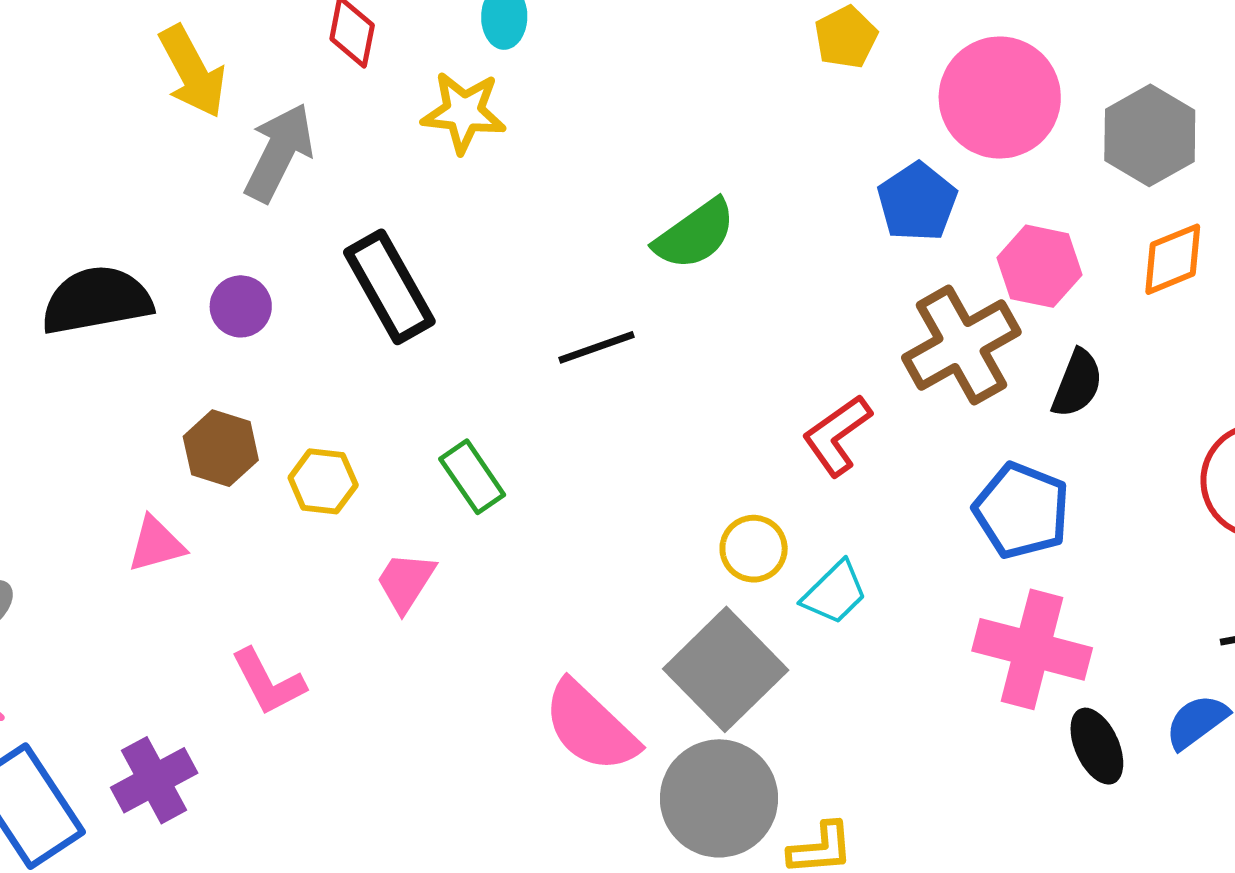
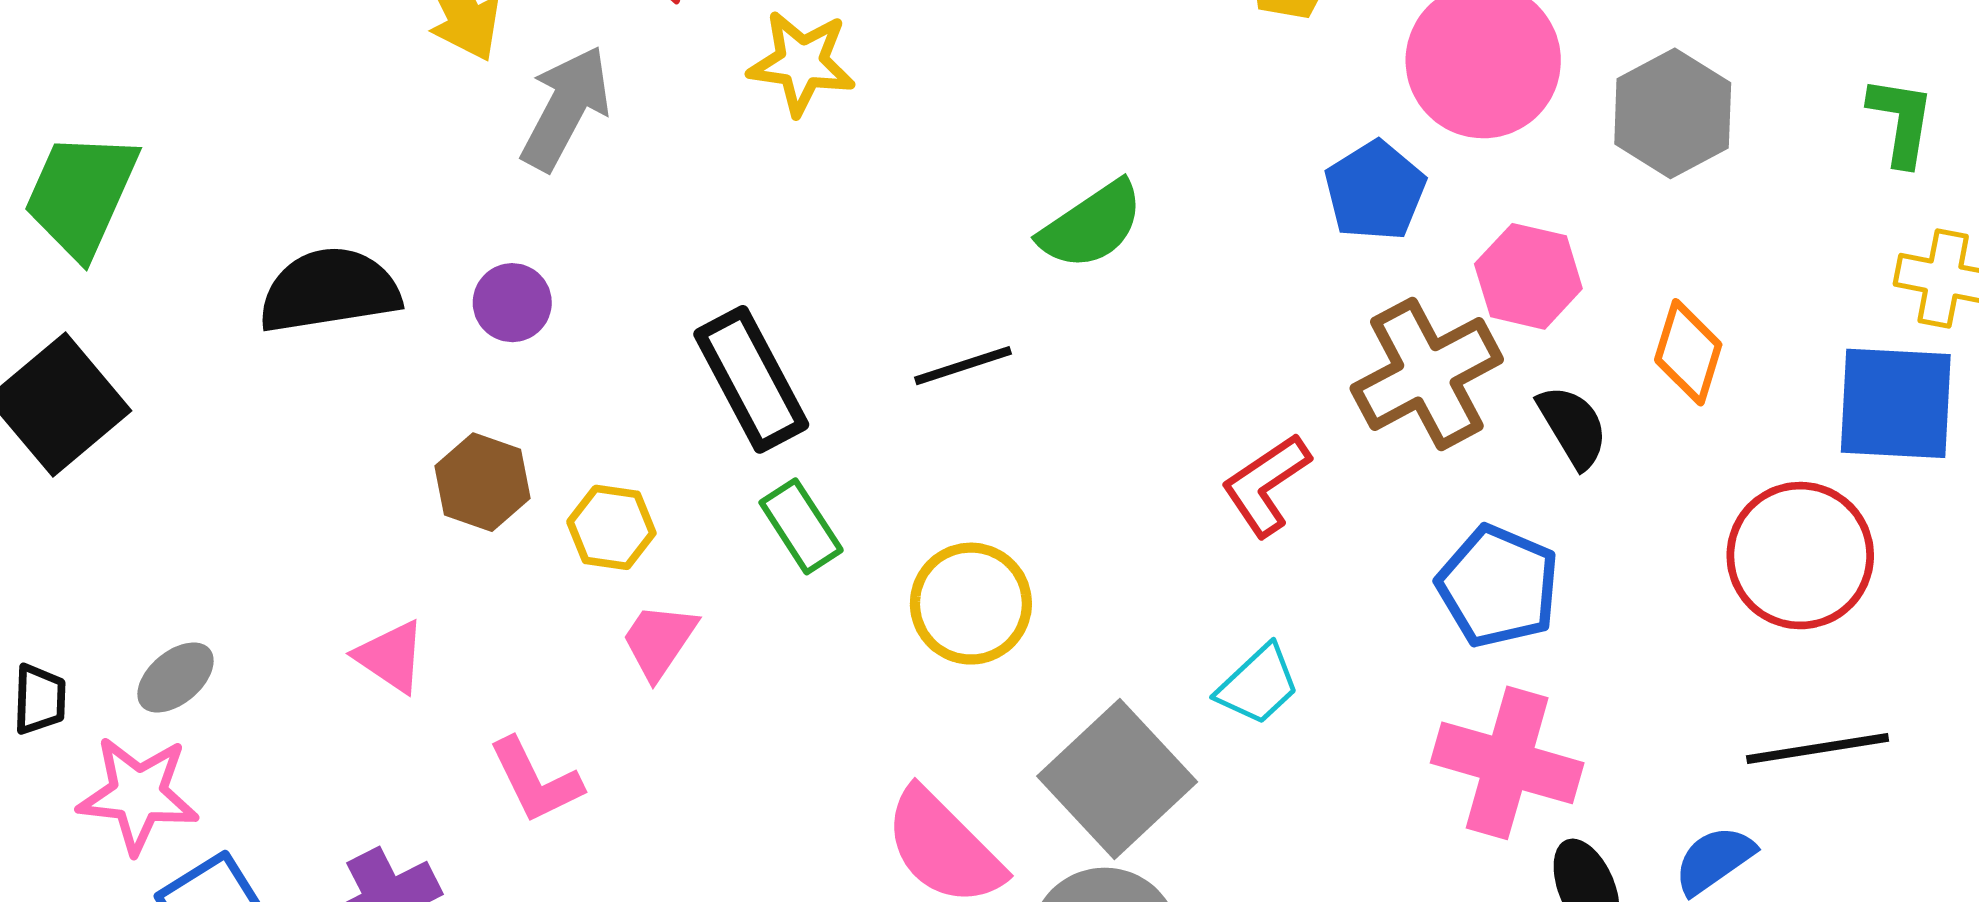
orange diamond: (1173, 259) -> (1688, 352), moved, turned -52
black rectangle: (389, 287) -> (751, 379), moved
black semicircle: (1077, 383) -> (1573, 426), turned -54
pink triangle: (156, 544) -> (391, 657), moved, turned 48
yellow circle: (754, 549) -> (971, 604), moved, size x1.4
pink trapezoid: (406, 582) -> (659, 641), moved

